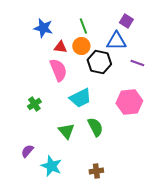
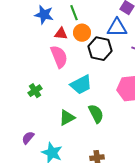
green line: (83, 26) -> (74, 13), moved
green triangle: (66, 131) -> (67, 118), turned 42

